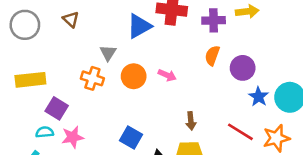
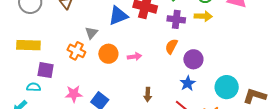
pink arrow: (167, 75) -> (134, 57), turned -40
blue star: (259, 97) -> (188, 83), moved
purple square: (57, 108) -> (46, 70), turned -30
pink star: (73, 137) -> (74, 94), moved

